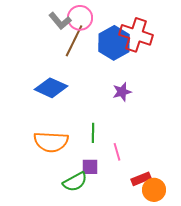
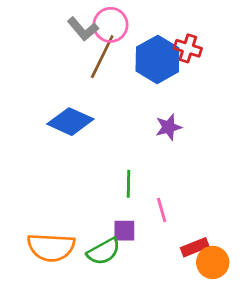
red cross: (136, 35) -> (188, 48), size x0.6
orange semicircle: (51, 142) -> (51, 247), moved

